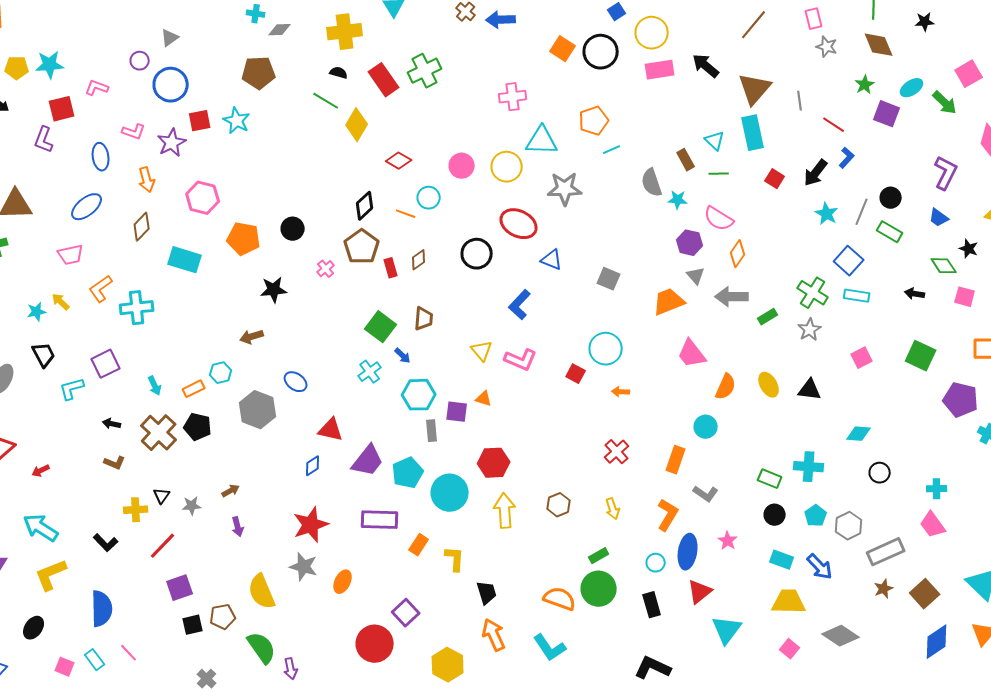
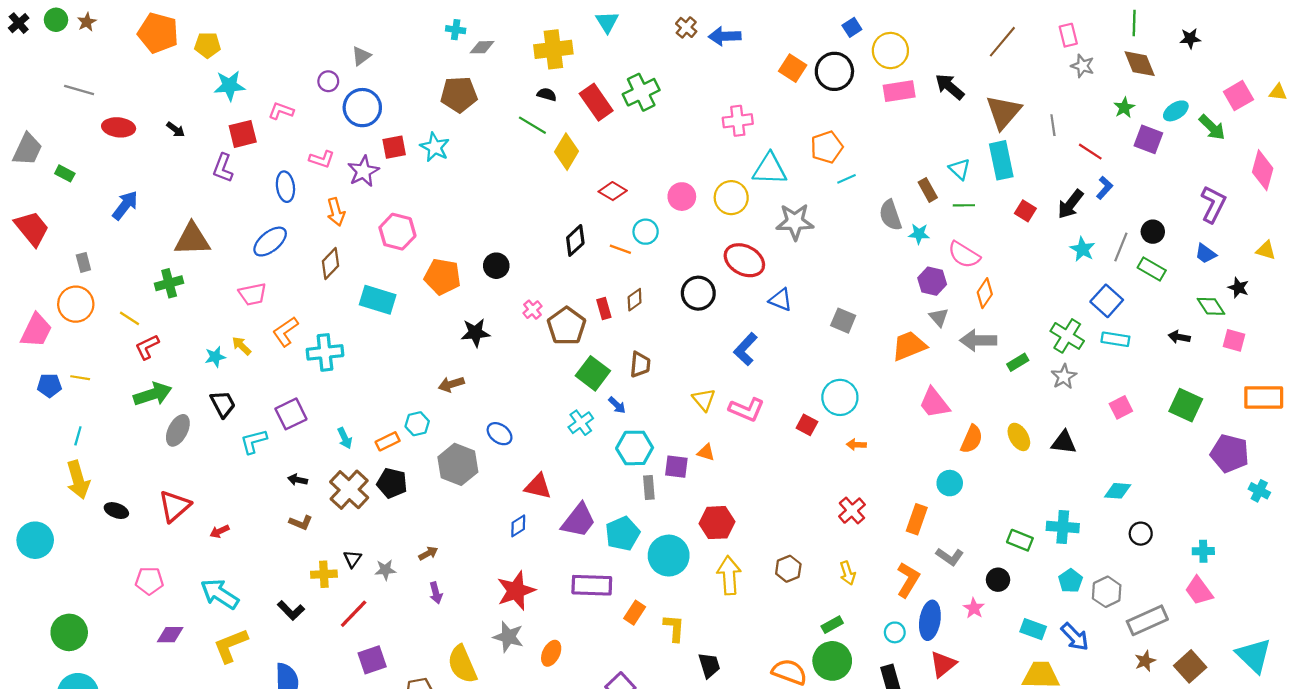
yellow pentagon: (17, 68) -> (208, 45), moved
brown pentagon: (362, 247) -> (567, 326), moved
black circle: (775, 515) -> (998, 580), moved

